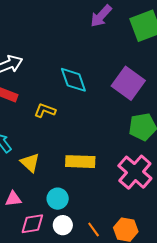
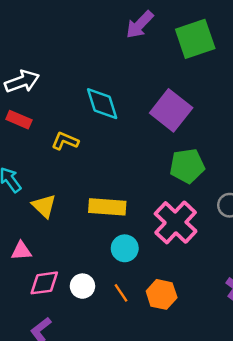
cyan circle: (58, 199) -> (125, 248), moved

